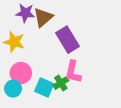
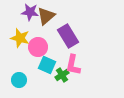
pink circle: (21, 73) -> (38, 47), moved
cyan square: (44, 87) -> (47, 65), moved

